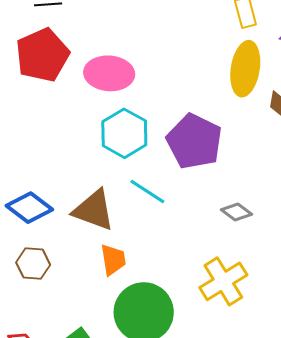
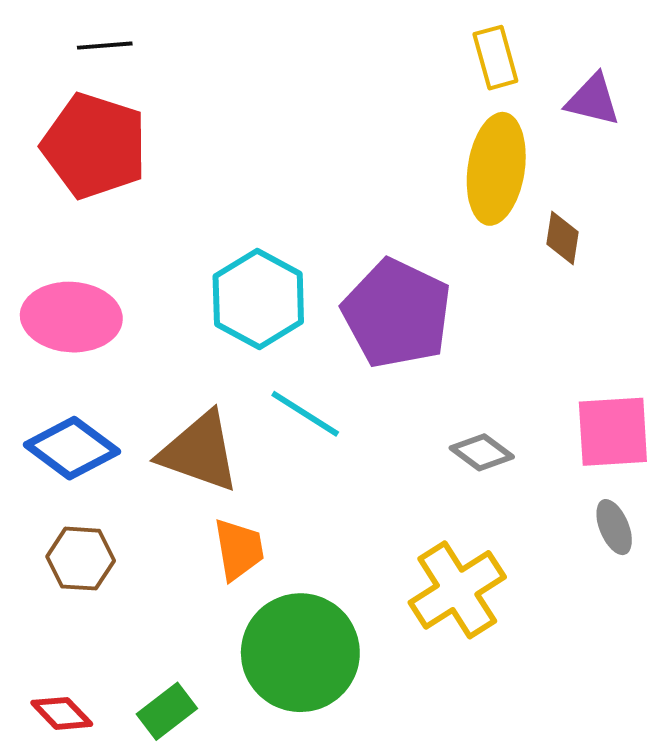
red pentagon: (42, 55) -> (95, 146), turned -30
pink ellipse: (109, 73) -> (71, 317), moved

